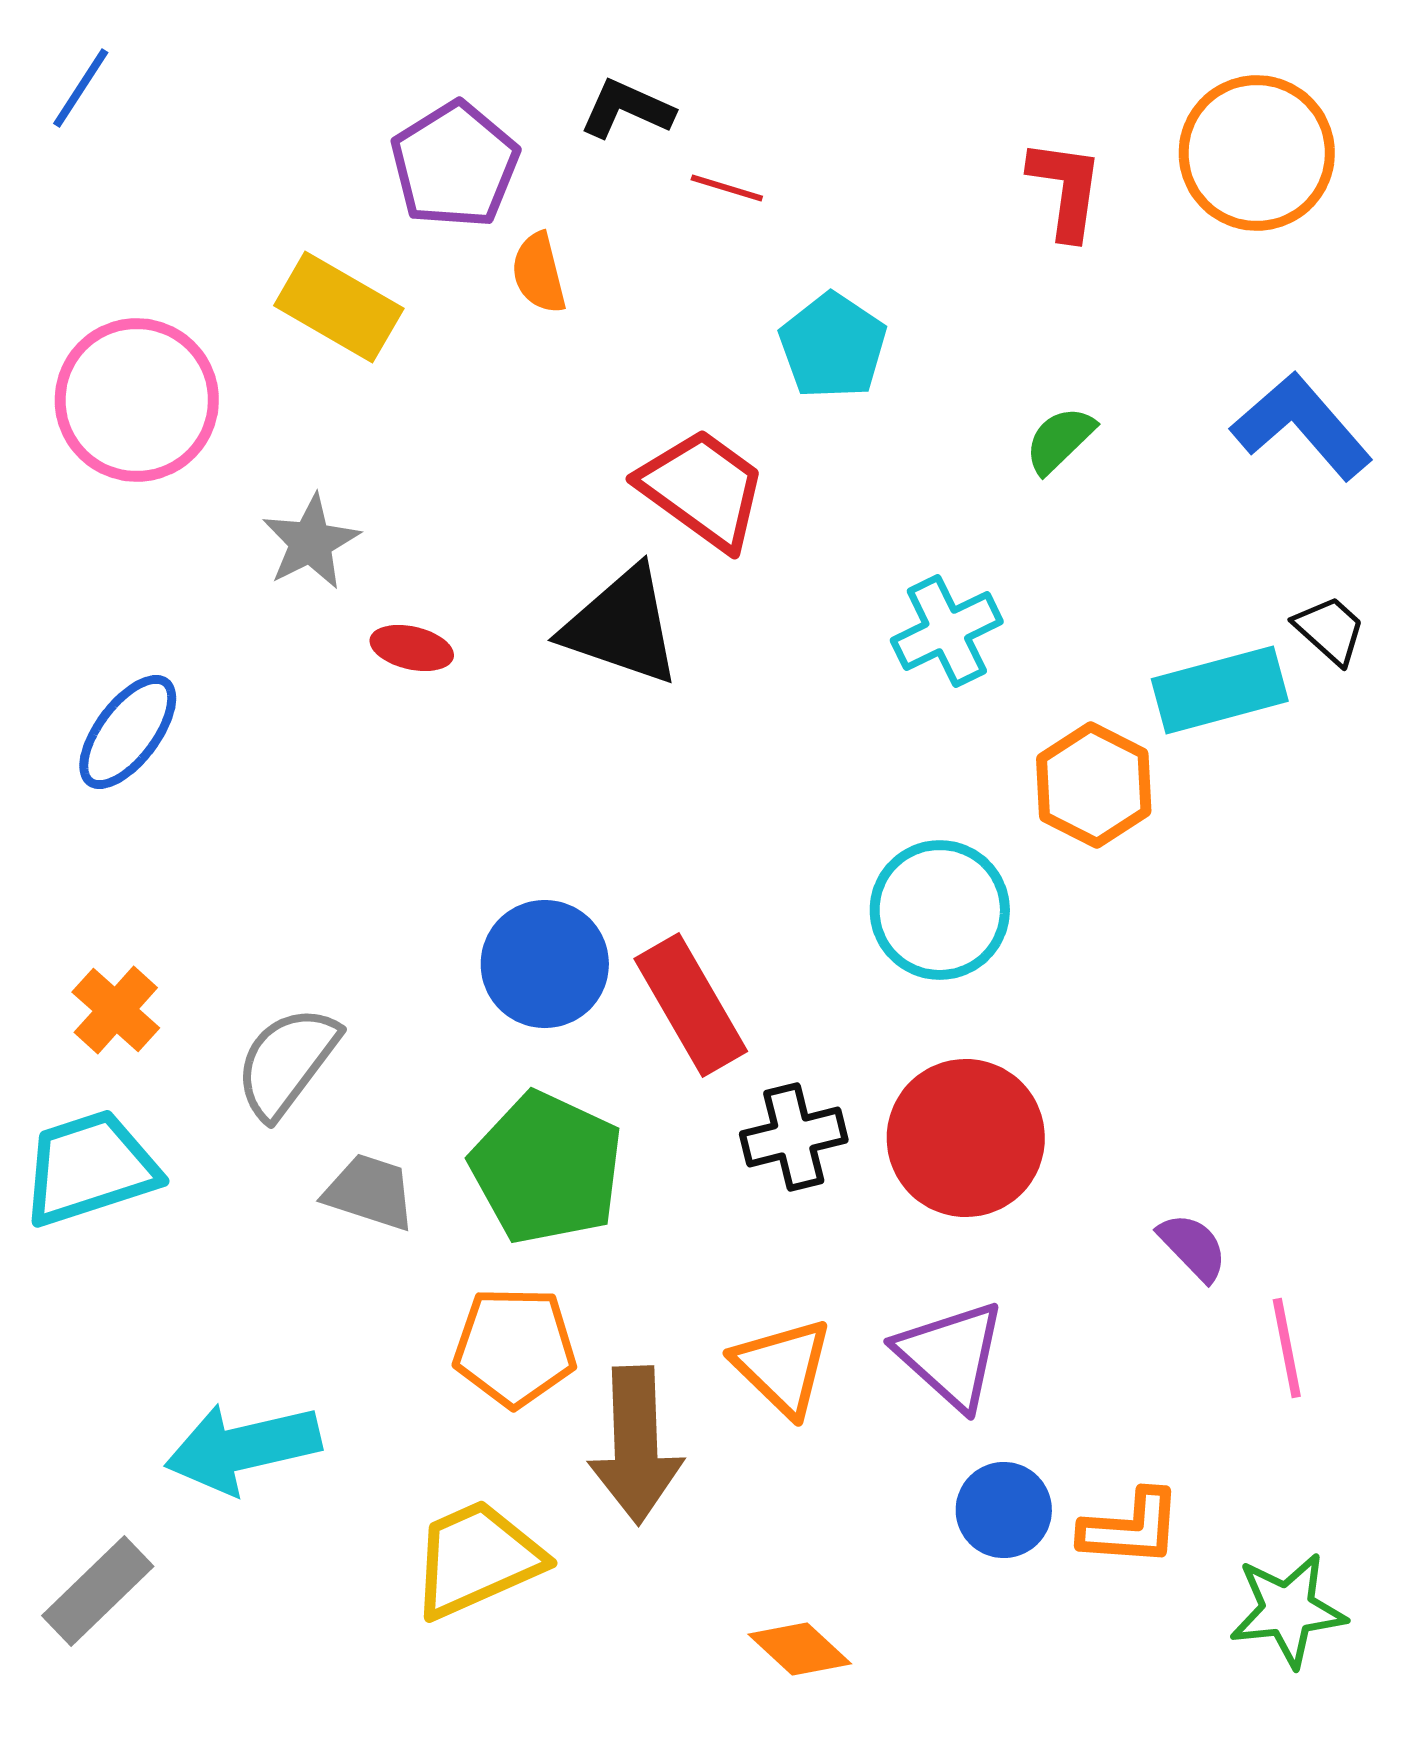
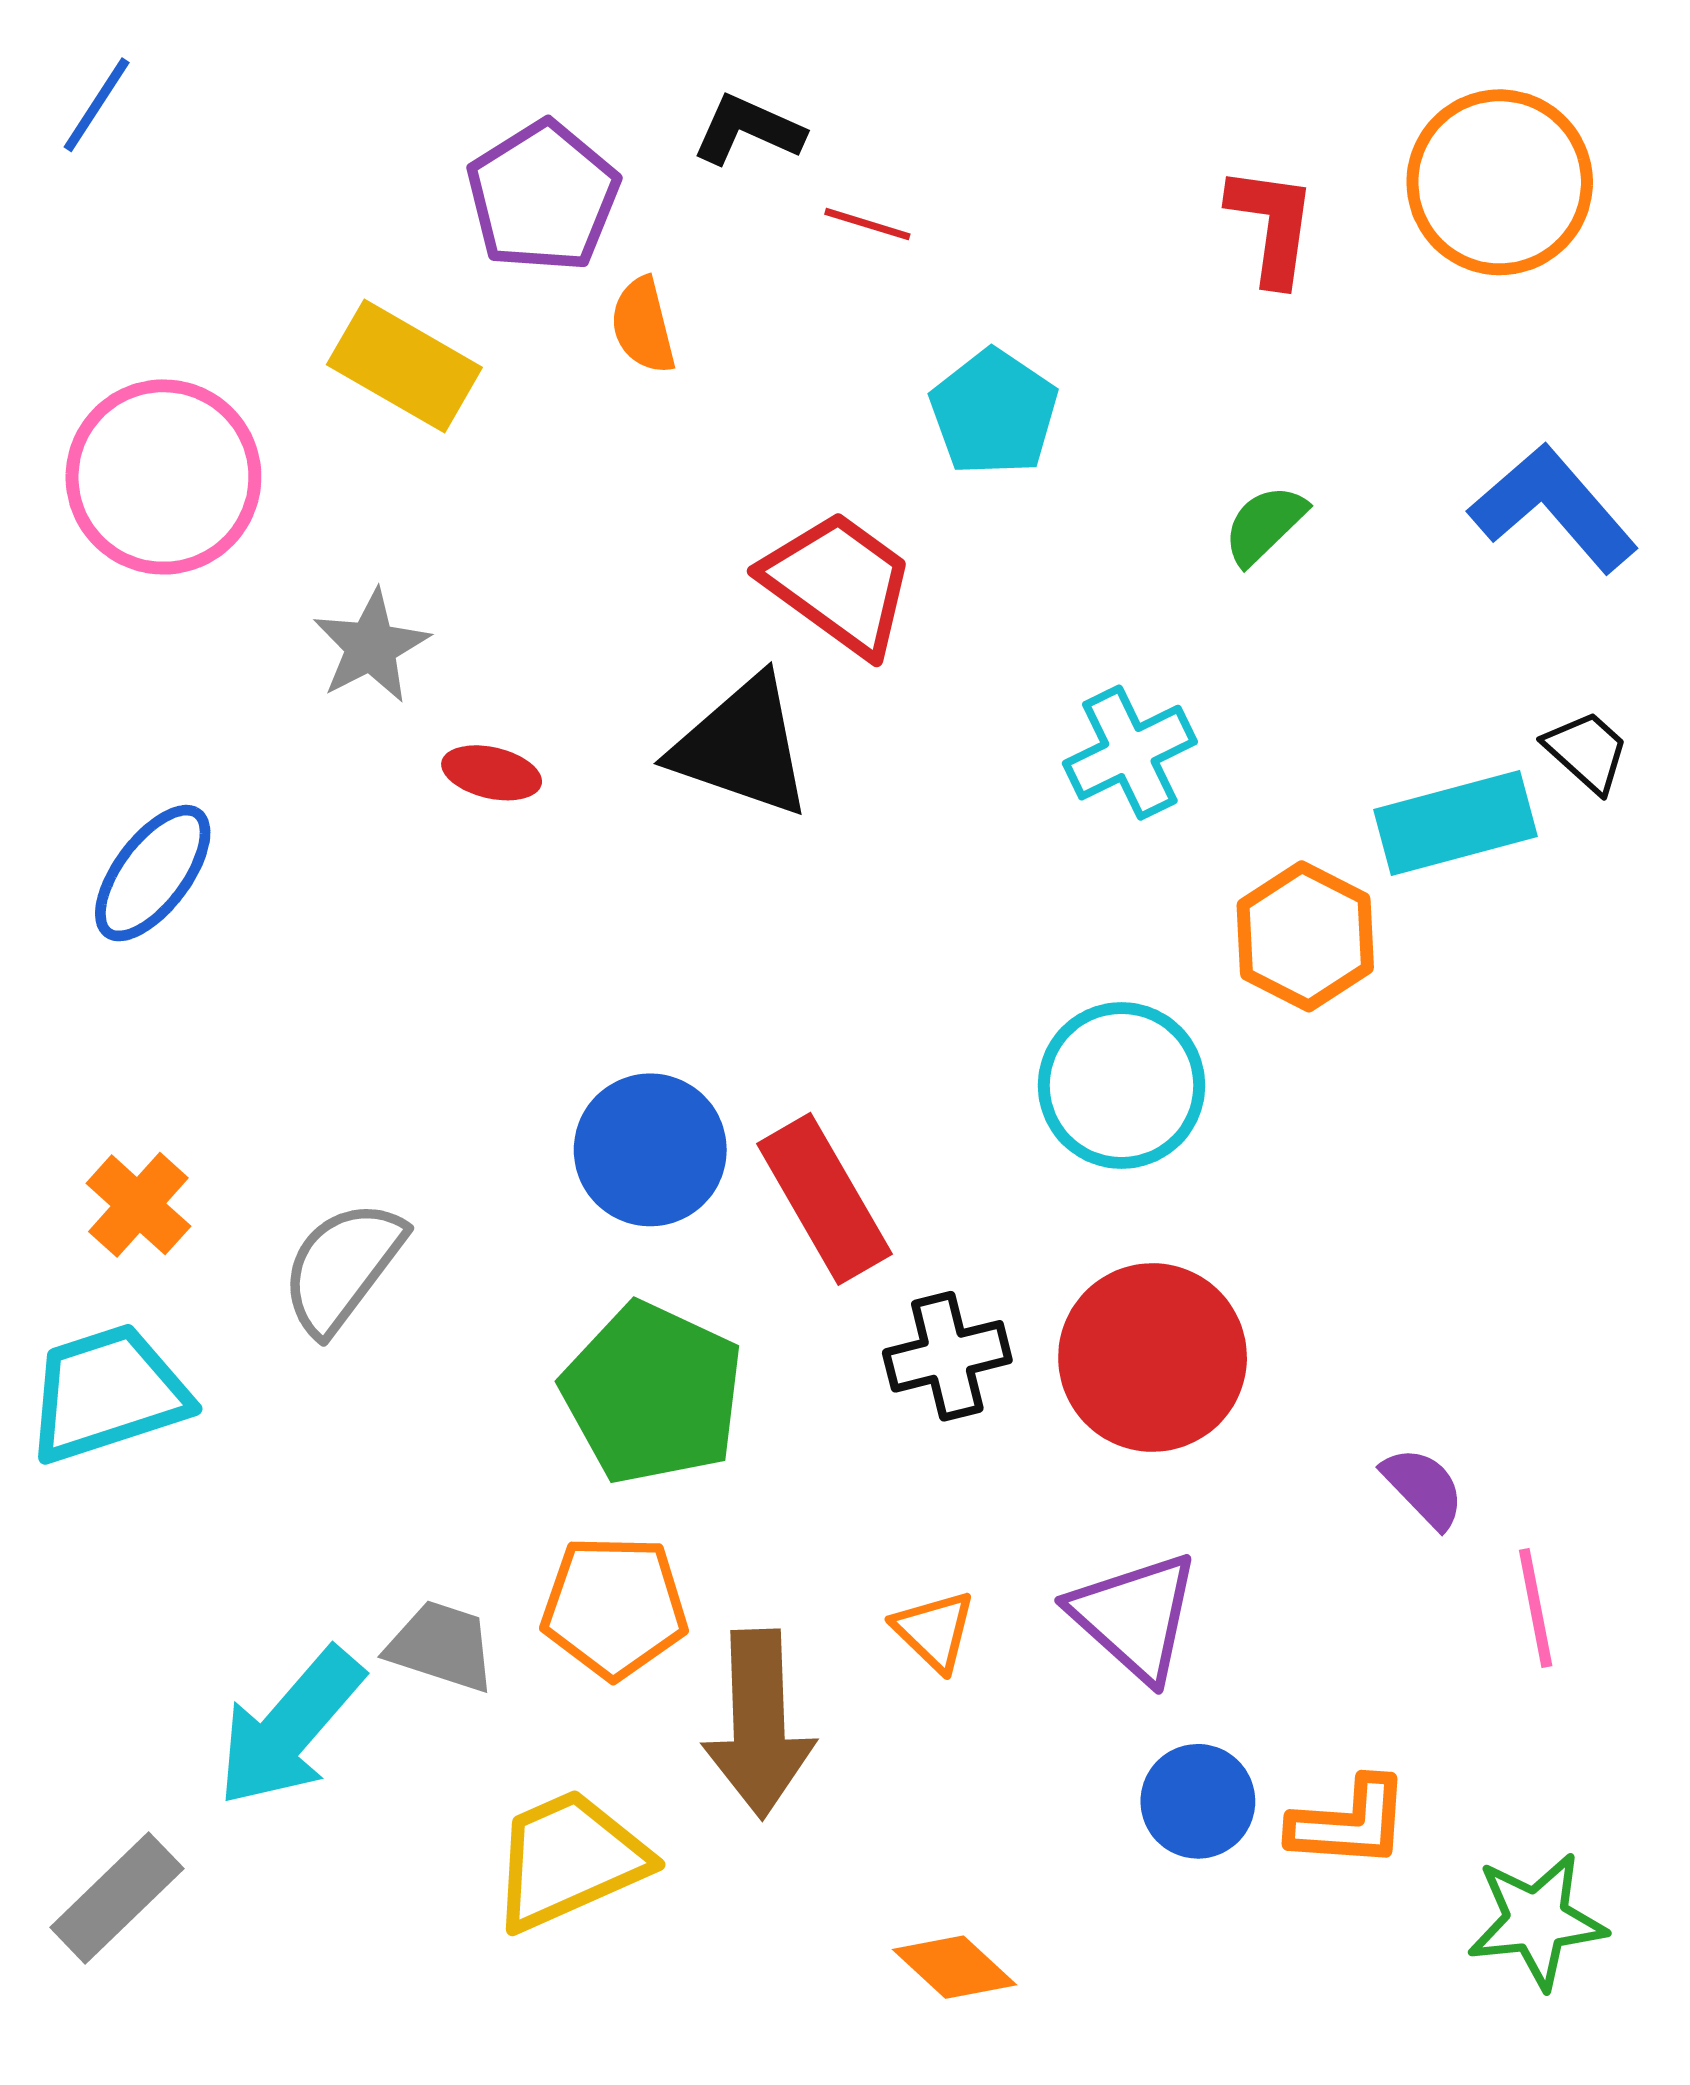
gray trapezoid: (370, 1192) -> (441, 1646), moved
orange triangle: (783, 1367) -> (934, 1631), size x0.7
cyan arrow: (243, 1448) -> (290, 1727), turned -36

